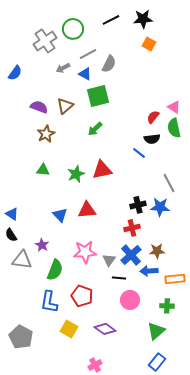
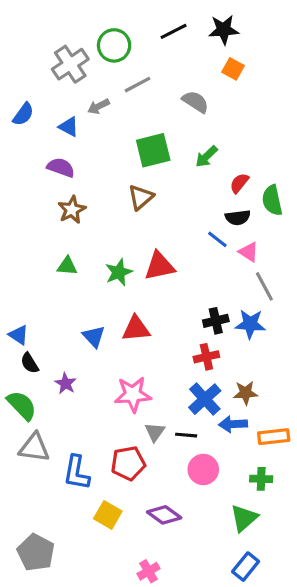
gray semicircle: (109, 64) -> (195, 102), moved, turned -84
blue triangle: (85, 74) -> (69, 127), moved
brown triangle: (65, 106) -> (141, 197), moved
pink triangle: (174, 107) -> (249, 252), moved
green arrow: (95, 129) -> (206, 156), moved
black semicircle: (11, 235) -> (30, 363), moved
gray triangle: (22, 260) -> (34, 448), moved
gray triangle: (109, 260) -> (155, 432), moved
green semicircle: (55, 270) -> (22, 405), moved, turned -65
red pentagon: (82, 296) -> (128, 463), turned -30
gray pentagon: (21, 337) -> (36, 552), moved

